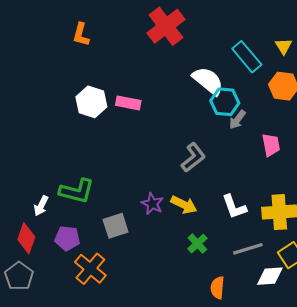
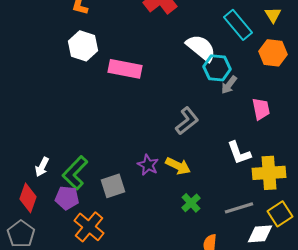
white hexagon: (91, 102) -> (83, 46), moved
pink rectangle: (128, 103) -> (125, 69), size x1.4
green L-shape: (77, 191) -> (75, 173), moved, turned 120
white L-shape: (234, 207) -> (239, 153), moved

